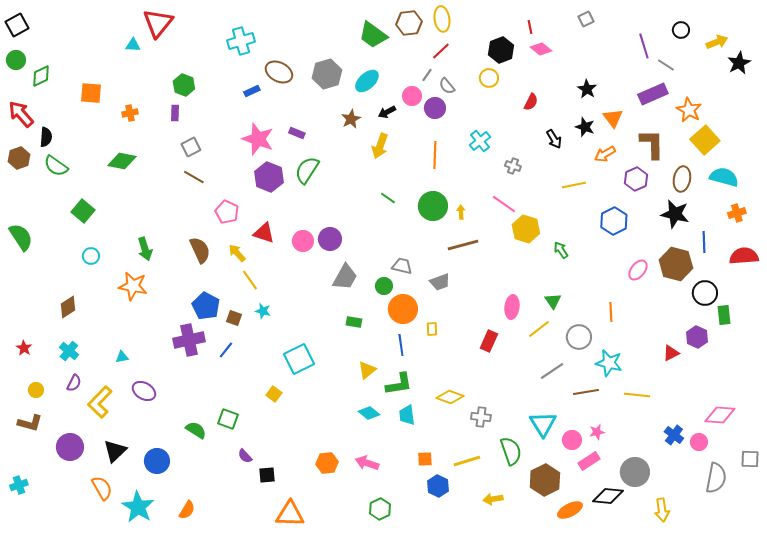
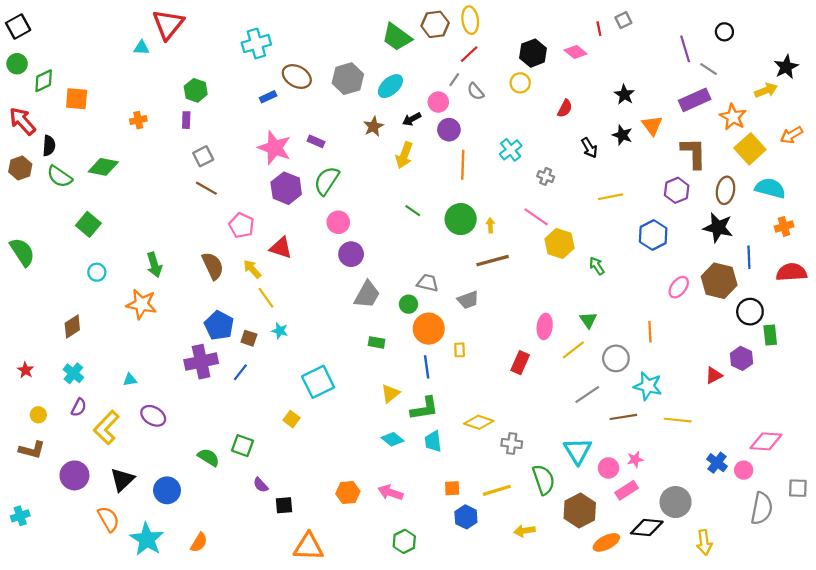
red line: (530, 27) -> (599, 29), moved
yellow arrow: (717, 42) -> (766, 90), moved
orange square: (91, 93) -> (77, 99), moved
purple circle: (435, 108) -> (449, 130), moved
orange arrow: (605, 154) -> (791, 135), moved
green diamond: (122, 161) -> (103, 167), moved
pink circle: (303, 241) -> (338, 222), moved

